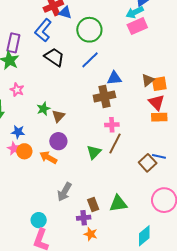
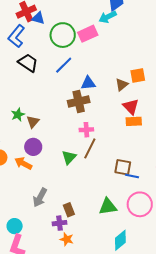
pink rectangle: (137, 26) -> (88, 34), moved
orange square: (159, 84) -> (138, 75), moved
blue line: (159, 156) -> (132, 176), moved
brown square: (148, 163) -> (123, 167), turned -36
green triangle: (118, 204) -> (108, 207), moved

